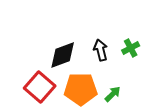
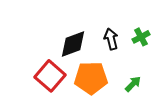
green arrow: (113, 94) -> (133, 84), moved

